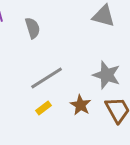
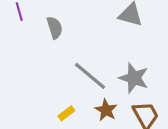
gray line: (47, 78) -> (90, 76), moved, turned 72

